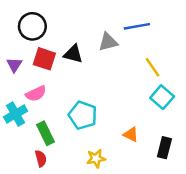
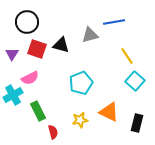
cyan pentagon: (83, 115) -> (81, 83), moved, turned 30
orange triangle: (131, 134) -> (109, 112), size x1.5
red semicircle: (41, 158) -> (53, 132), moved
yellow star: (96, 158) -> (80, 120), moved

